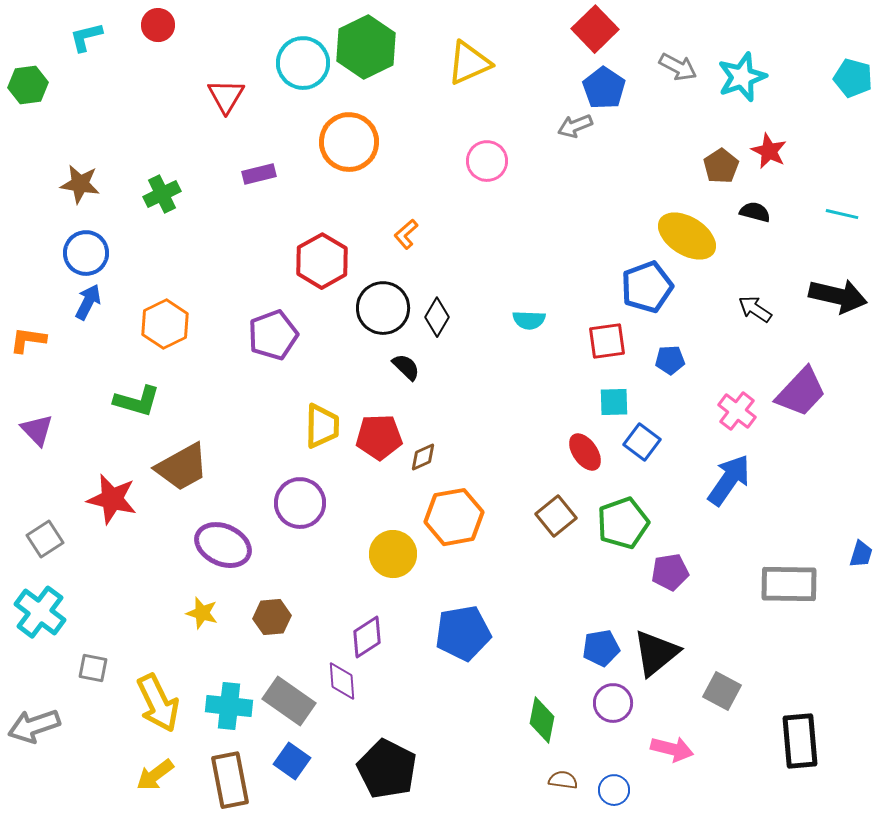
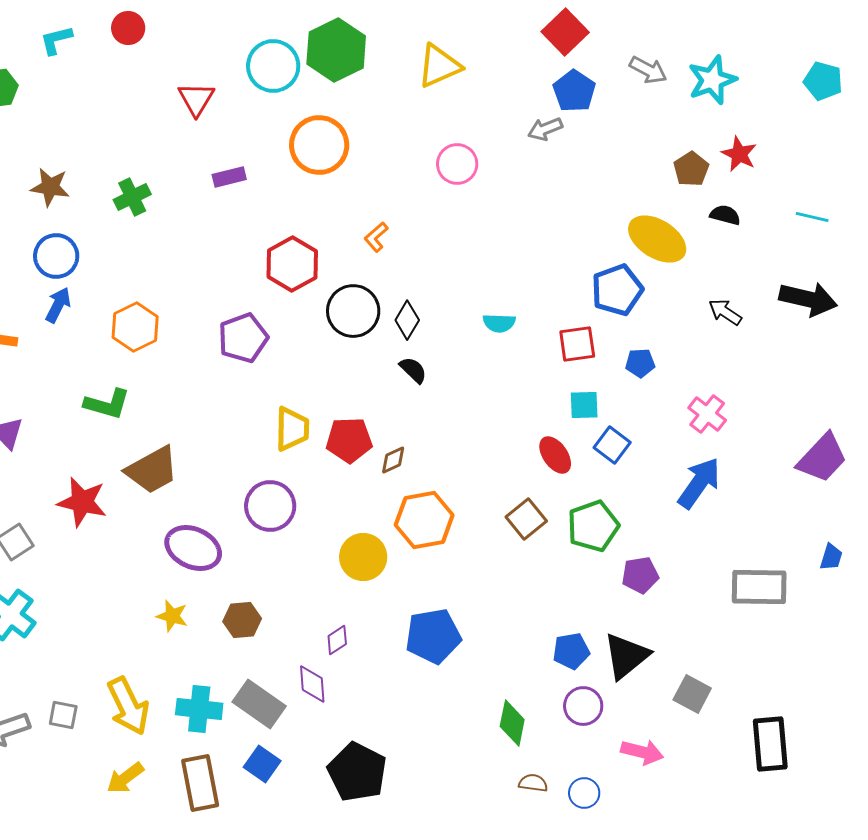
black semicircle: (406, 367) -> (413, 370), moved
purple trapezoid: (801, 392) -> (822, 458), moved
purple diamond: (367, 637) -> (337, 640), size x0.7
gray square: (93, 668) -> (63, 715), moved

